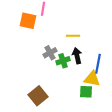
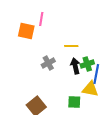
green cross: (63, 61) -> (87, 64), moved
green square: (86, 92) -> (74, 102), moved

